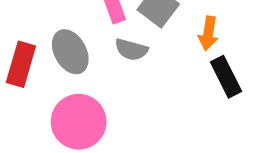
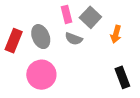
black rectangle: (226, 77) -> (122, 77), moved

